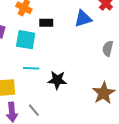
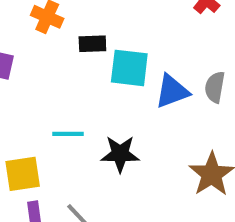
blue triangle: (83, 19) -> (172, 91), moved
cyan square: (26, 40) -> (129, 68), moved

